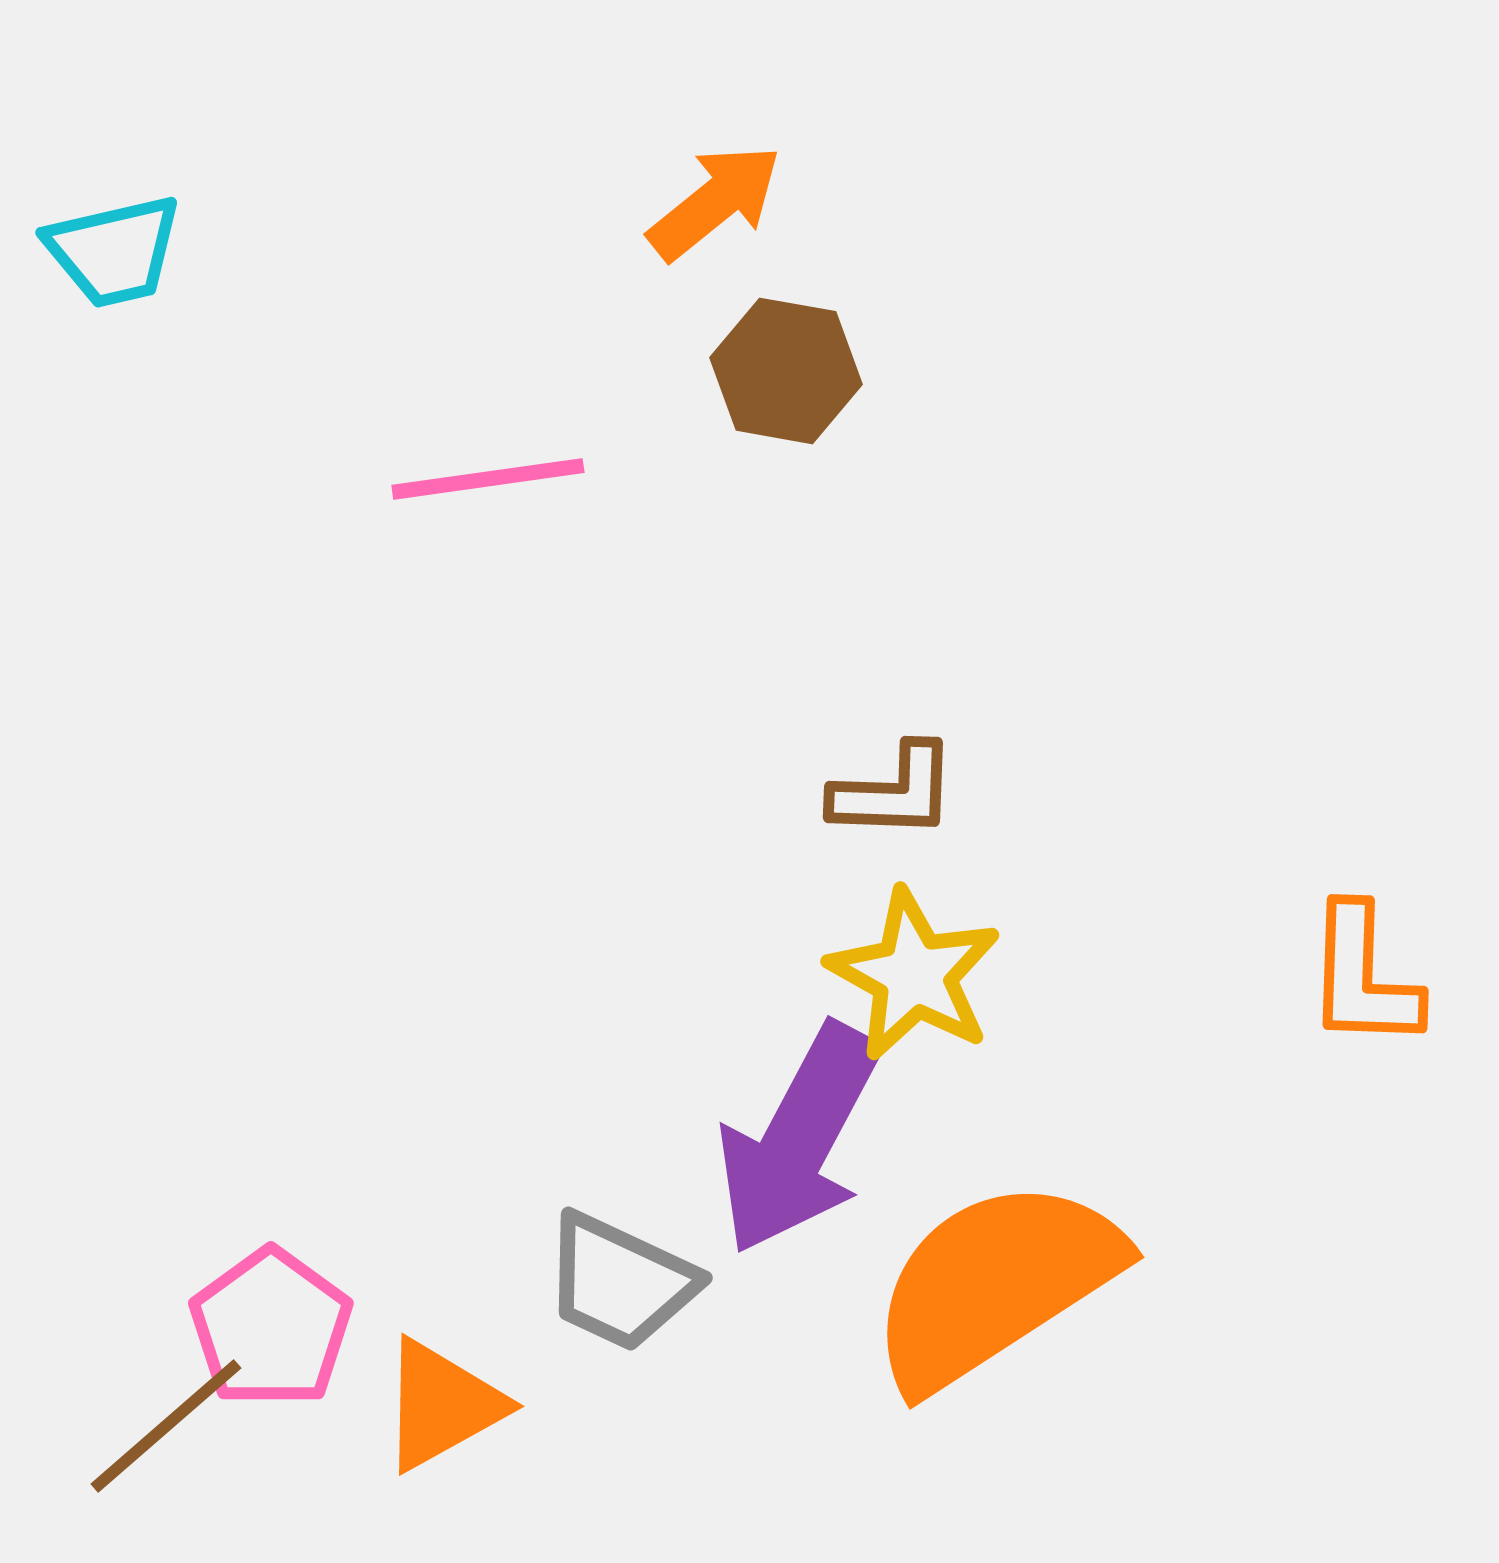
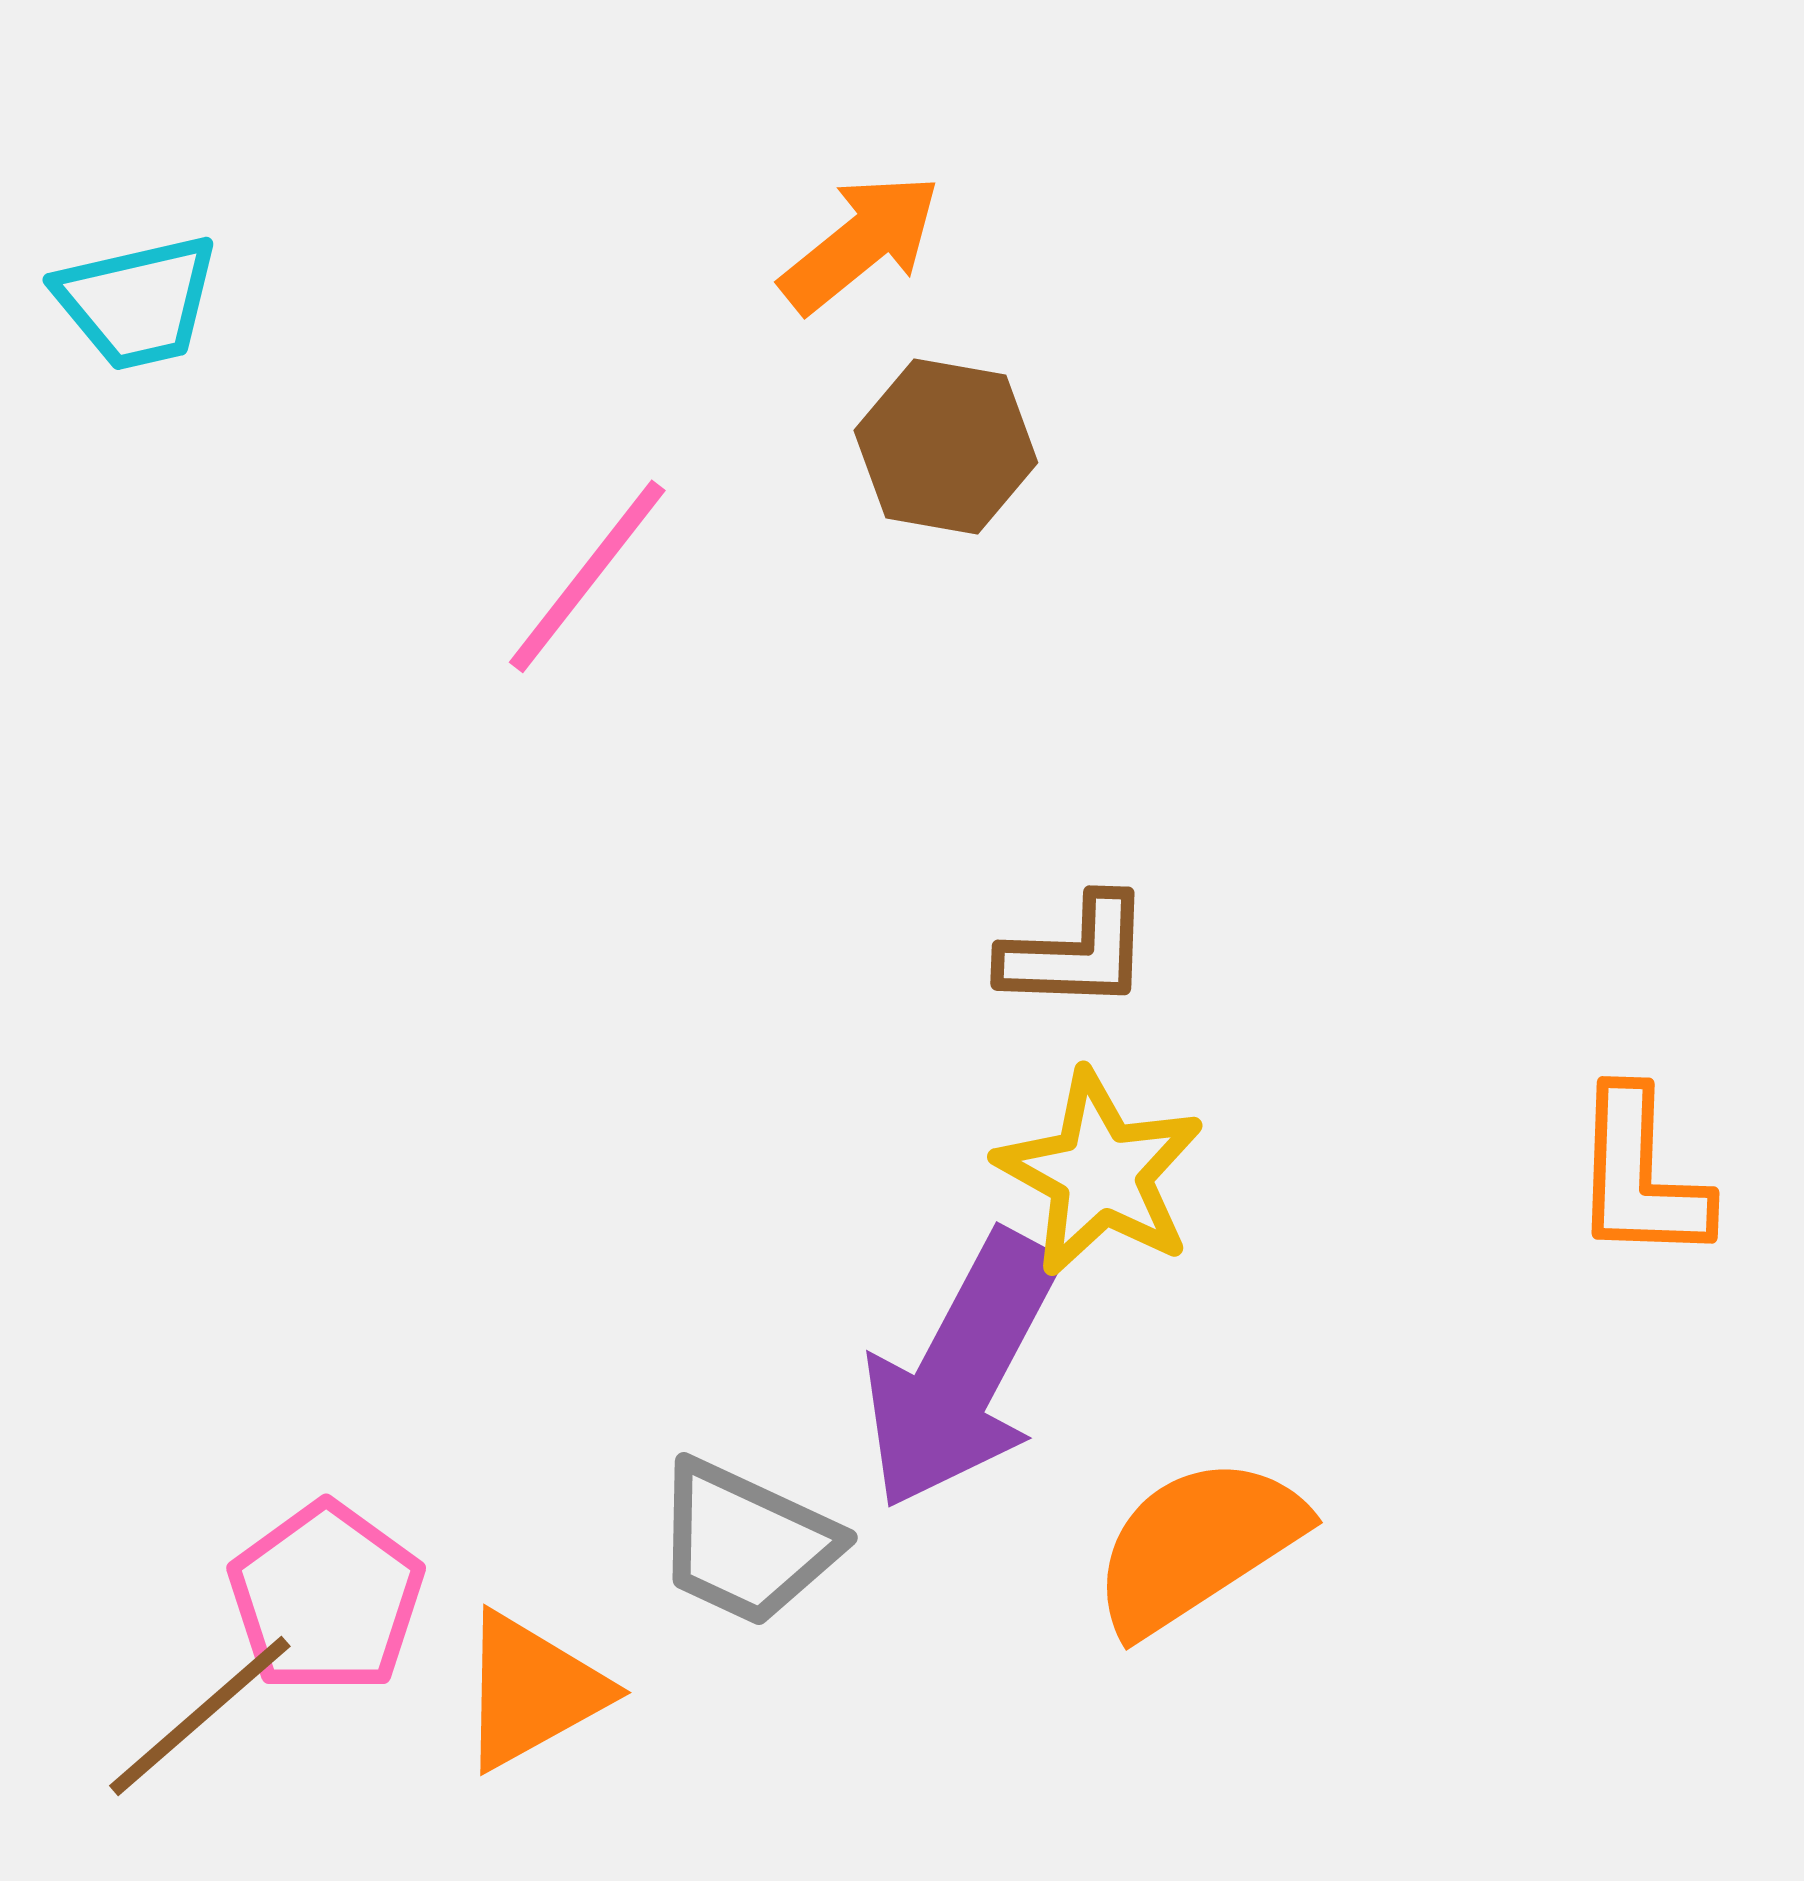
pink line: (488, 479) -> (587, 576), turned -44
orange semicircle: (995, 1284) -> (1197, 1545), size x0.7

